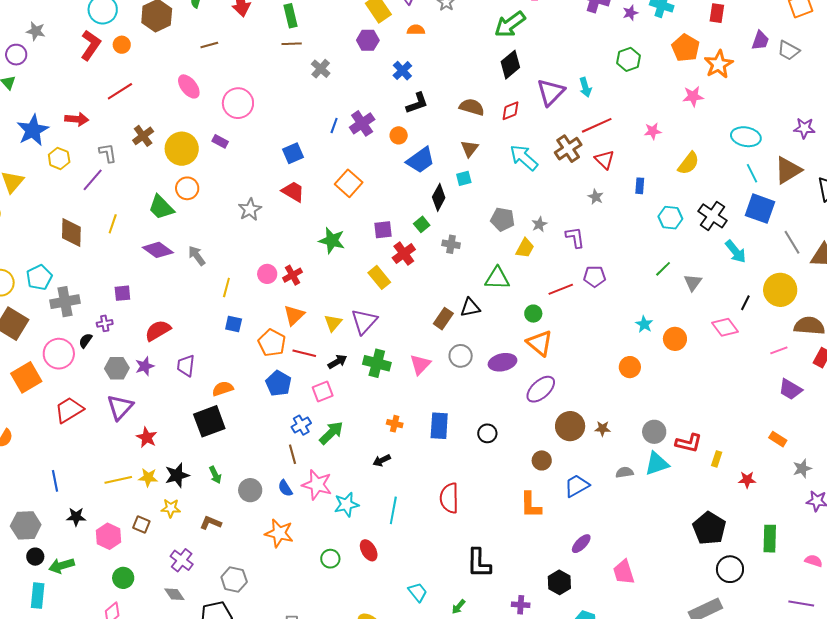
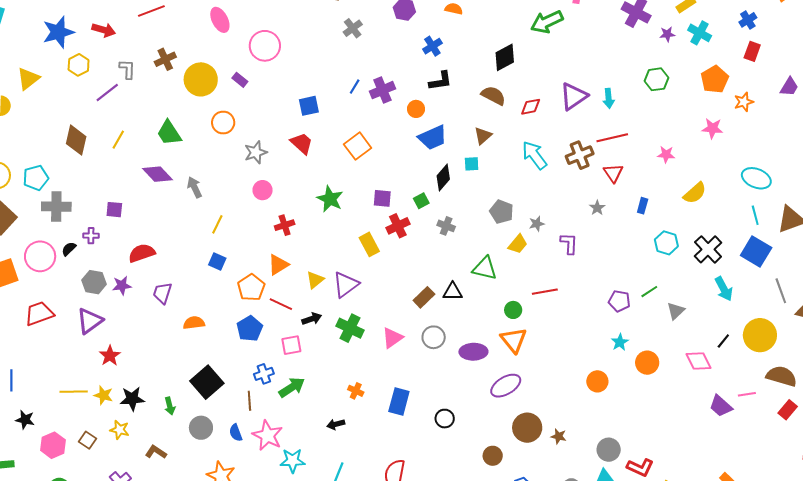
orange star: (719, 64) -> (744, 102), size x0.7
black diamond: (510, 65) -> (505, 57), moved
orange circle: (187, 188) -> (223, 123), moved
pink circle: (267, 274) -> (263, 190), moved
purple pentagon: (595, 276) -> (619, 301), moved
purple trapezoid: (790, 389) -> (721, 406), moved
black square: (209, 421) -> (207, 382), moved, turned -32

